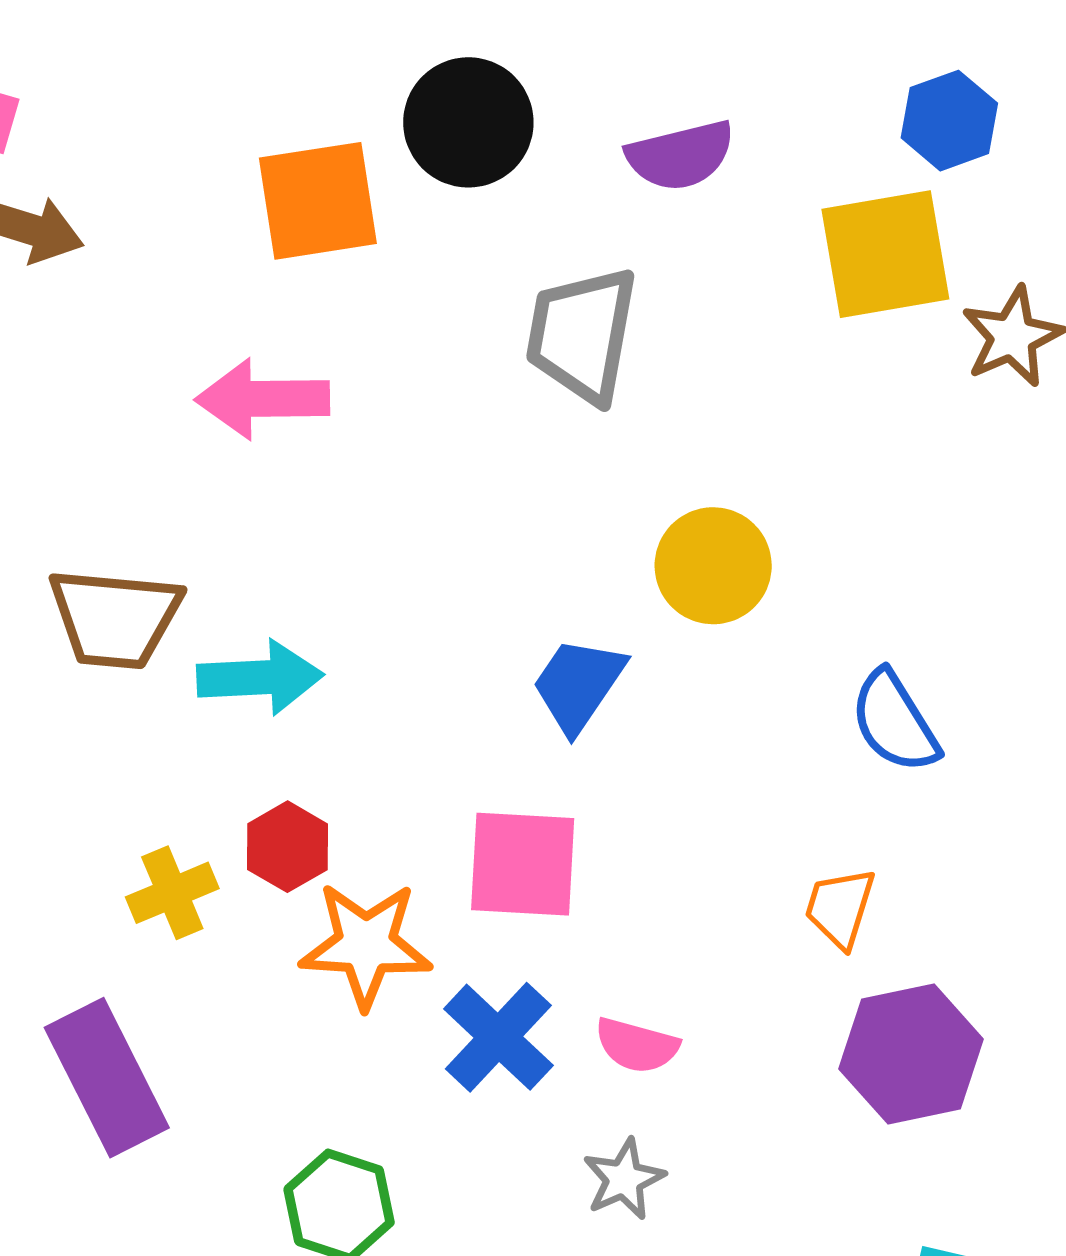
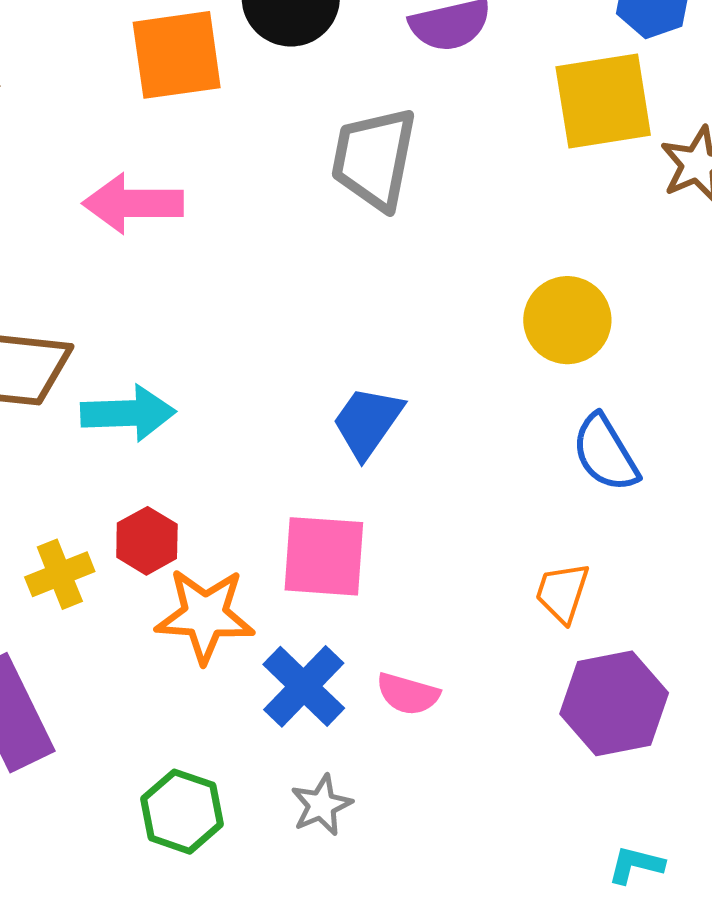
yellow circle: (713, 566) -> (567, 320), moved
gray star: (624, 1179) -> (321, 805), moved

